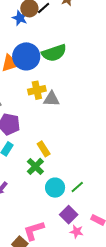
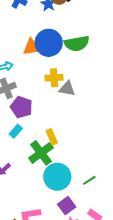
green cross: (35, 166) -> (41, 153), size x1.4
green line: (77, 187) -> (89, 180), moved
cyan circle: (55, 188) -> (57, 177), size x1.4

